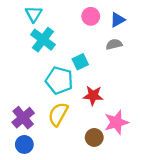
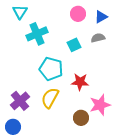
cyan triangle: (34, 14) -> (20, 12), moved
cyan cross: (43, 40) -> (37, 34), turned 30
cyan square: (80, 62) -> (74, 45), moved
blue circle: (24, 144) -> (13, 127), moved

